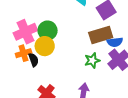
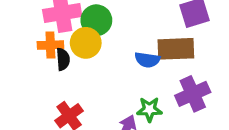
blue semicircle: (115, 42) -> (147, 60), moved
green star: (92, 60) -> (149, 109), moved

